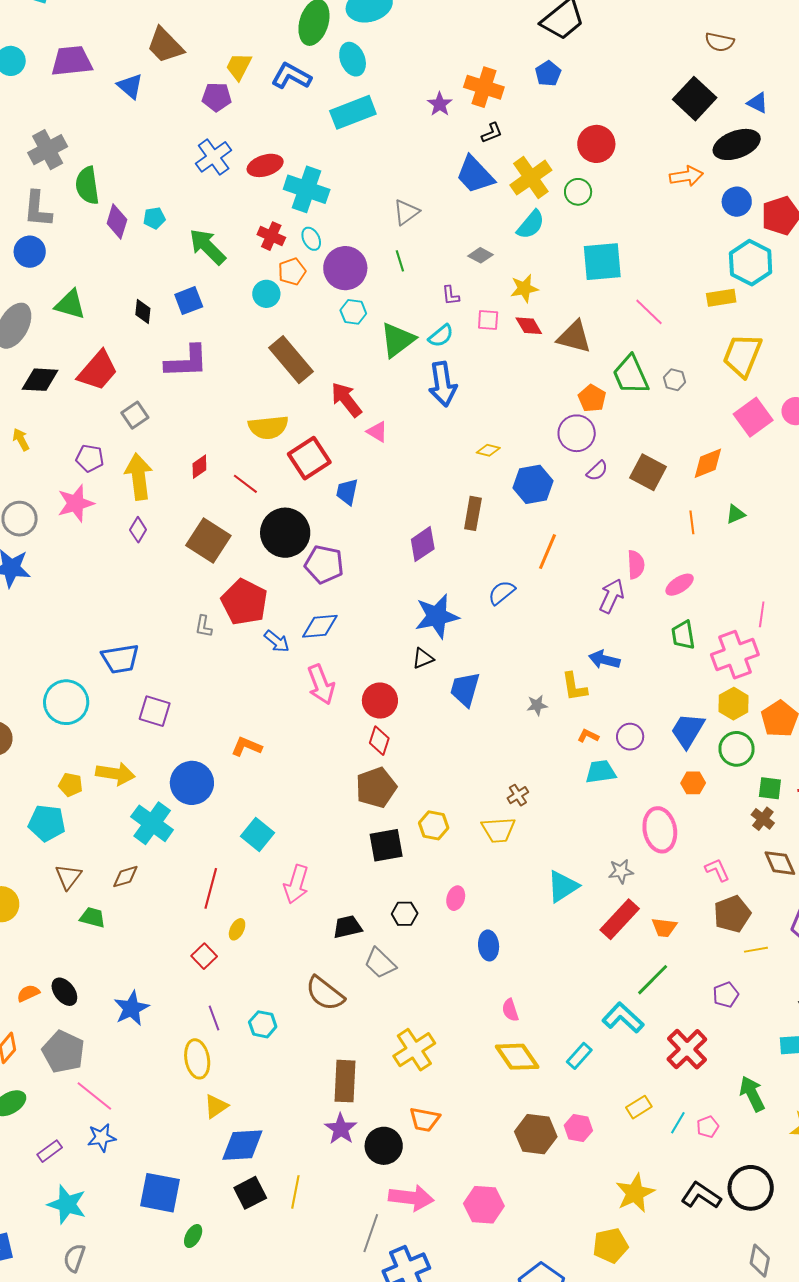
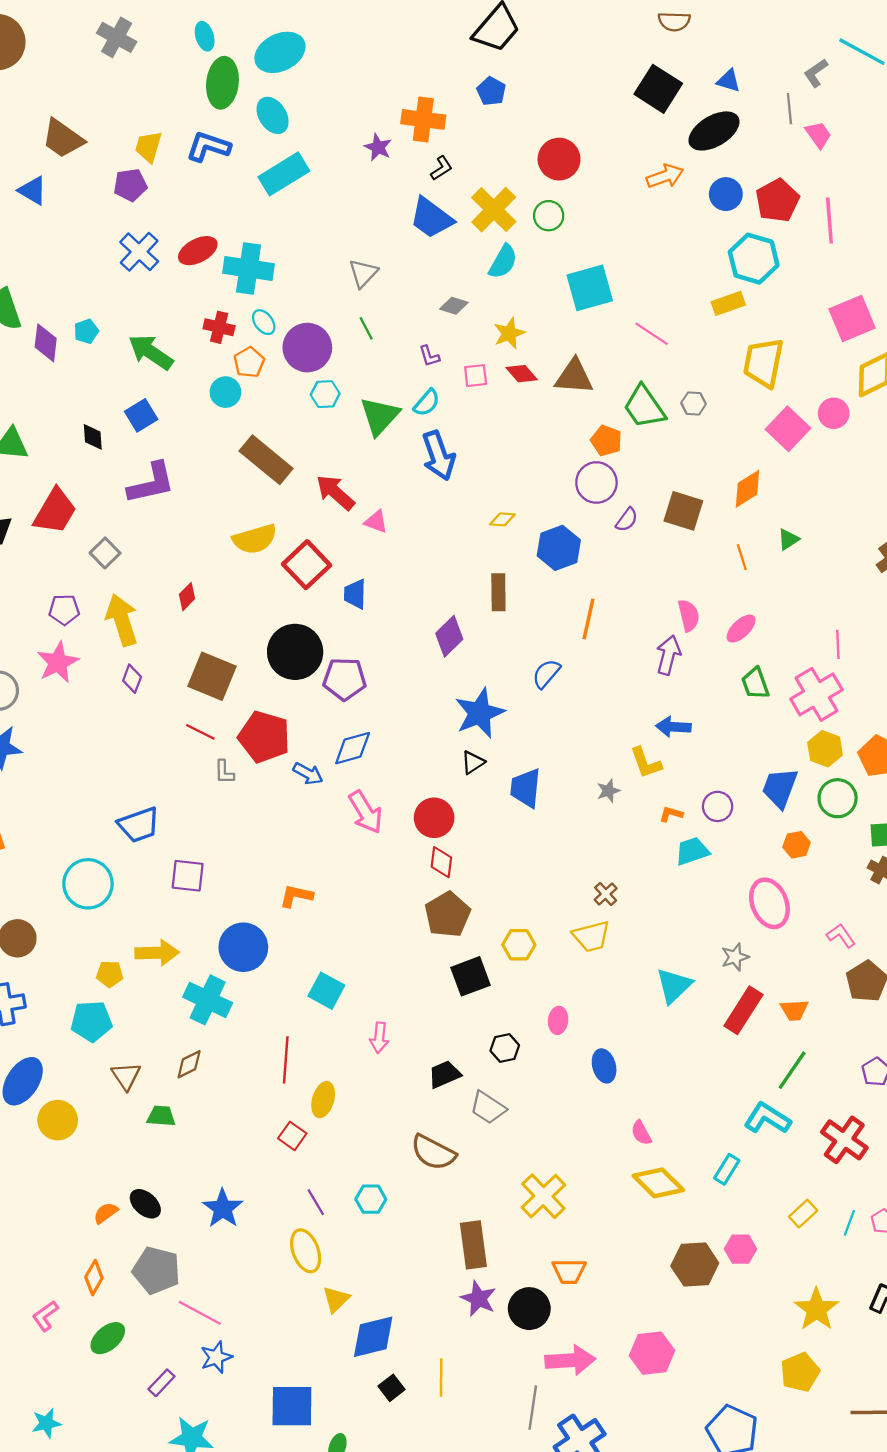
red line: (245, 484) -> (200, 732), moved
pink arrow: (296, 884) -> (379, 1038), size x0.7
yellow ellipse: (237, 929) -> (323, 1100), size x1.4
black square: (250, 1193) -> (392, 1388), size x0.7

